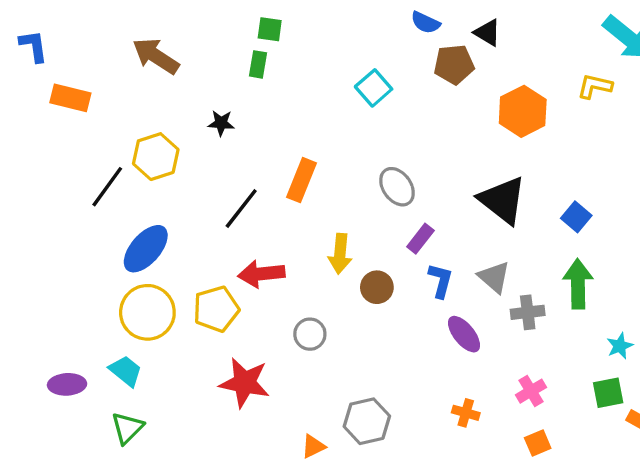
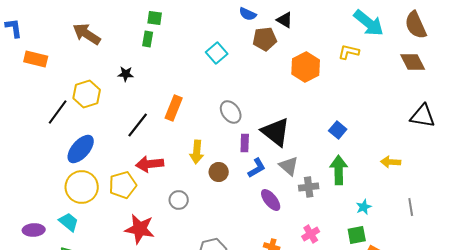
black triangle: (503, 200) -> (276, 132), moved
purple rectangle: (420, 239) -> (245, 143), turned -36
blue L-shape: (441, 281) -> (257, 168), turned 45

